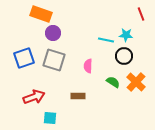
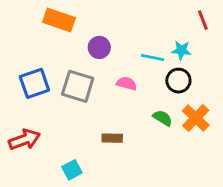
purple circle: (53, 33) -> (99, 47), moved
pink semicircle: (88, 66) -> (127, 83), moved, turned 104
red arrow: (34, 97) -> (24, 140), moved
cyan square: (50, 118) -> (72, 170), turned -32

